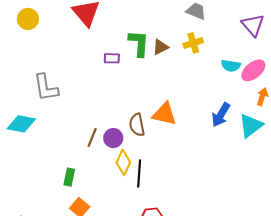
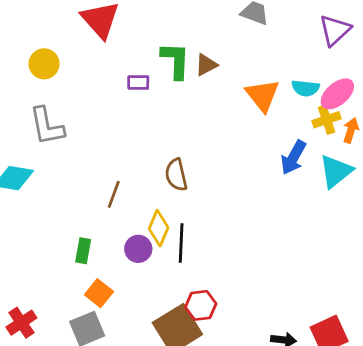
yellow circle: (28, 19) -> (44, 64), moved
purple triangle: (253, 25) -> (335, 30), turned 30
yellow cross: (193, 43) -> (327, 120), moved
orange triangle: (164, 114) -> (262, 95), moved, turned 40
purple circle: (113, 138) -> (138, 249), moved

